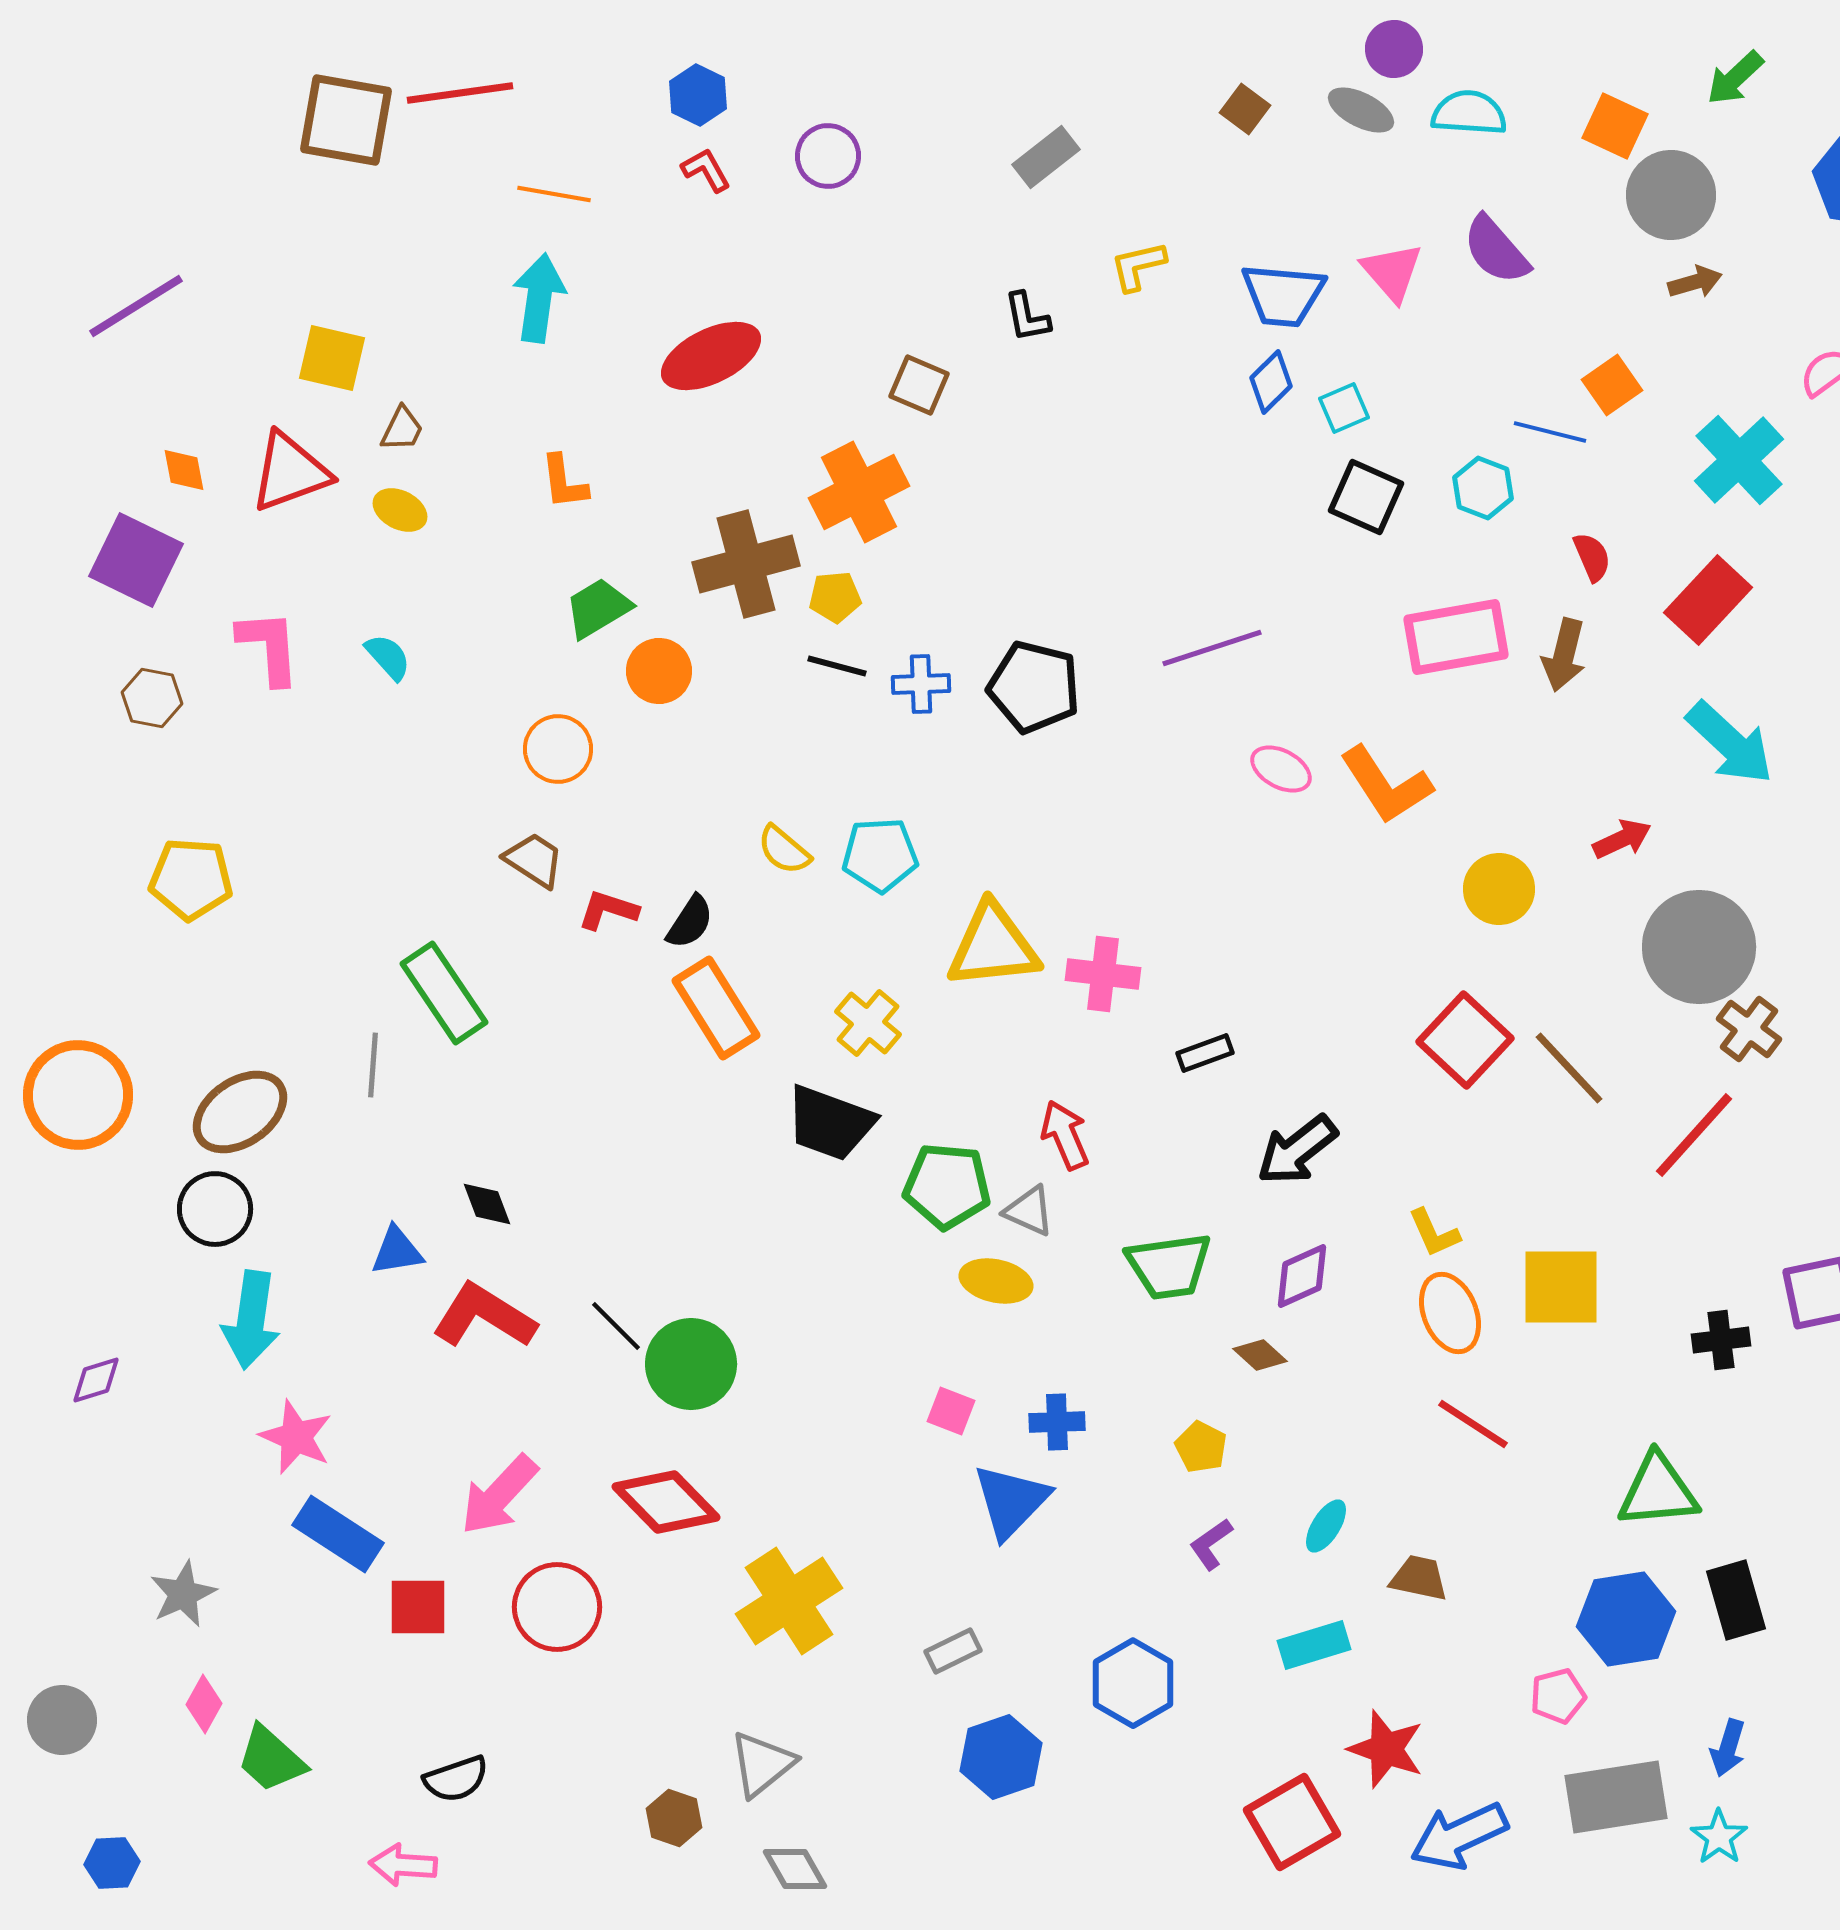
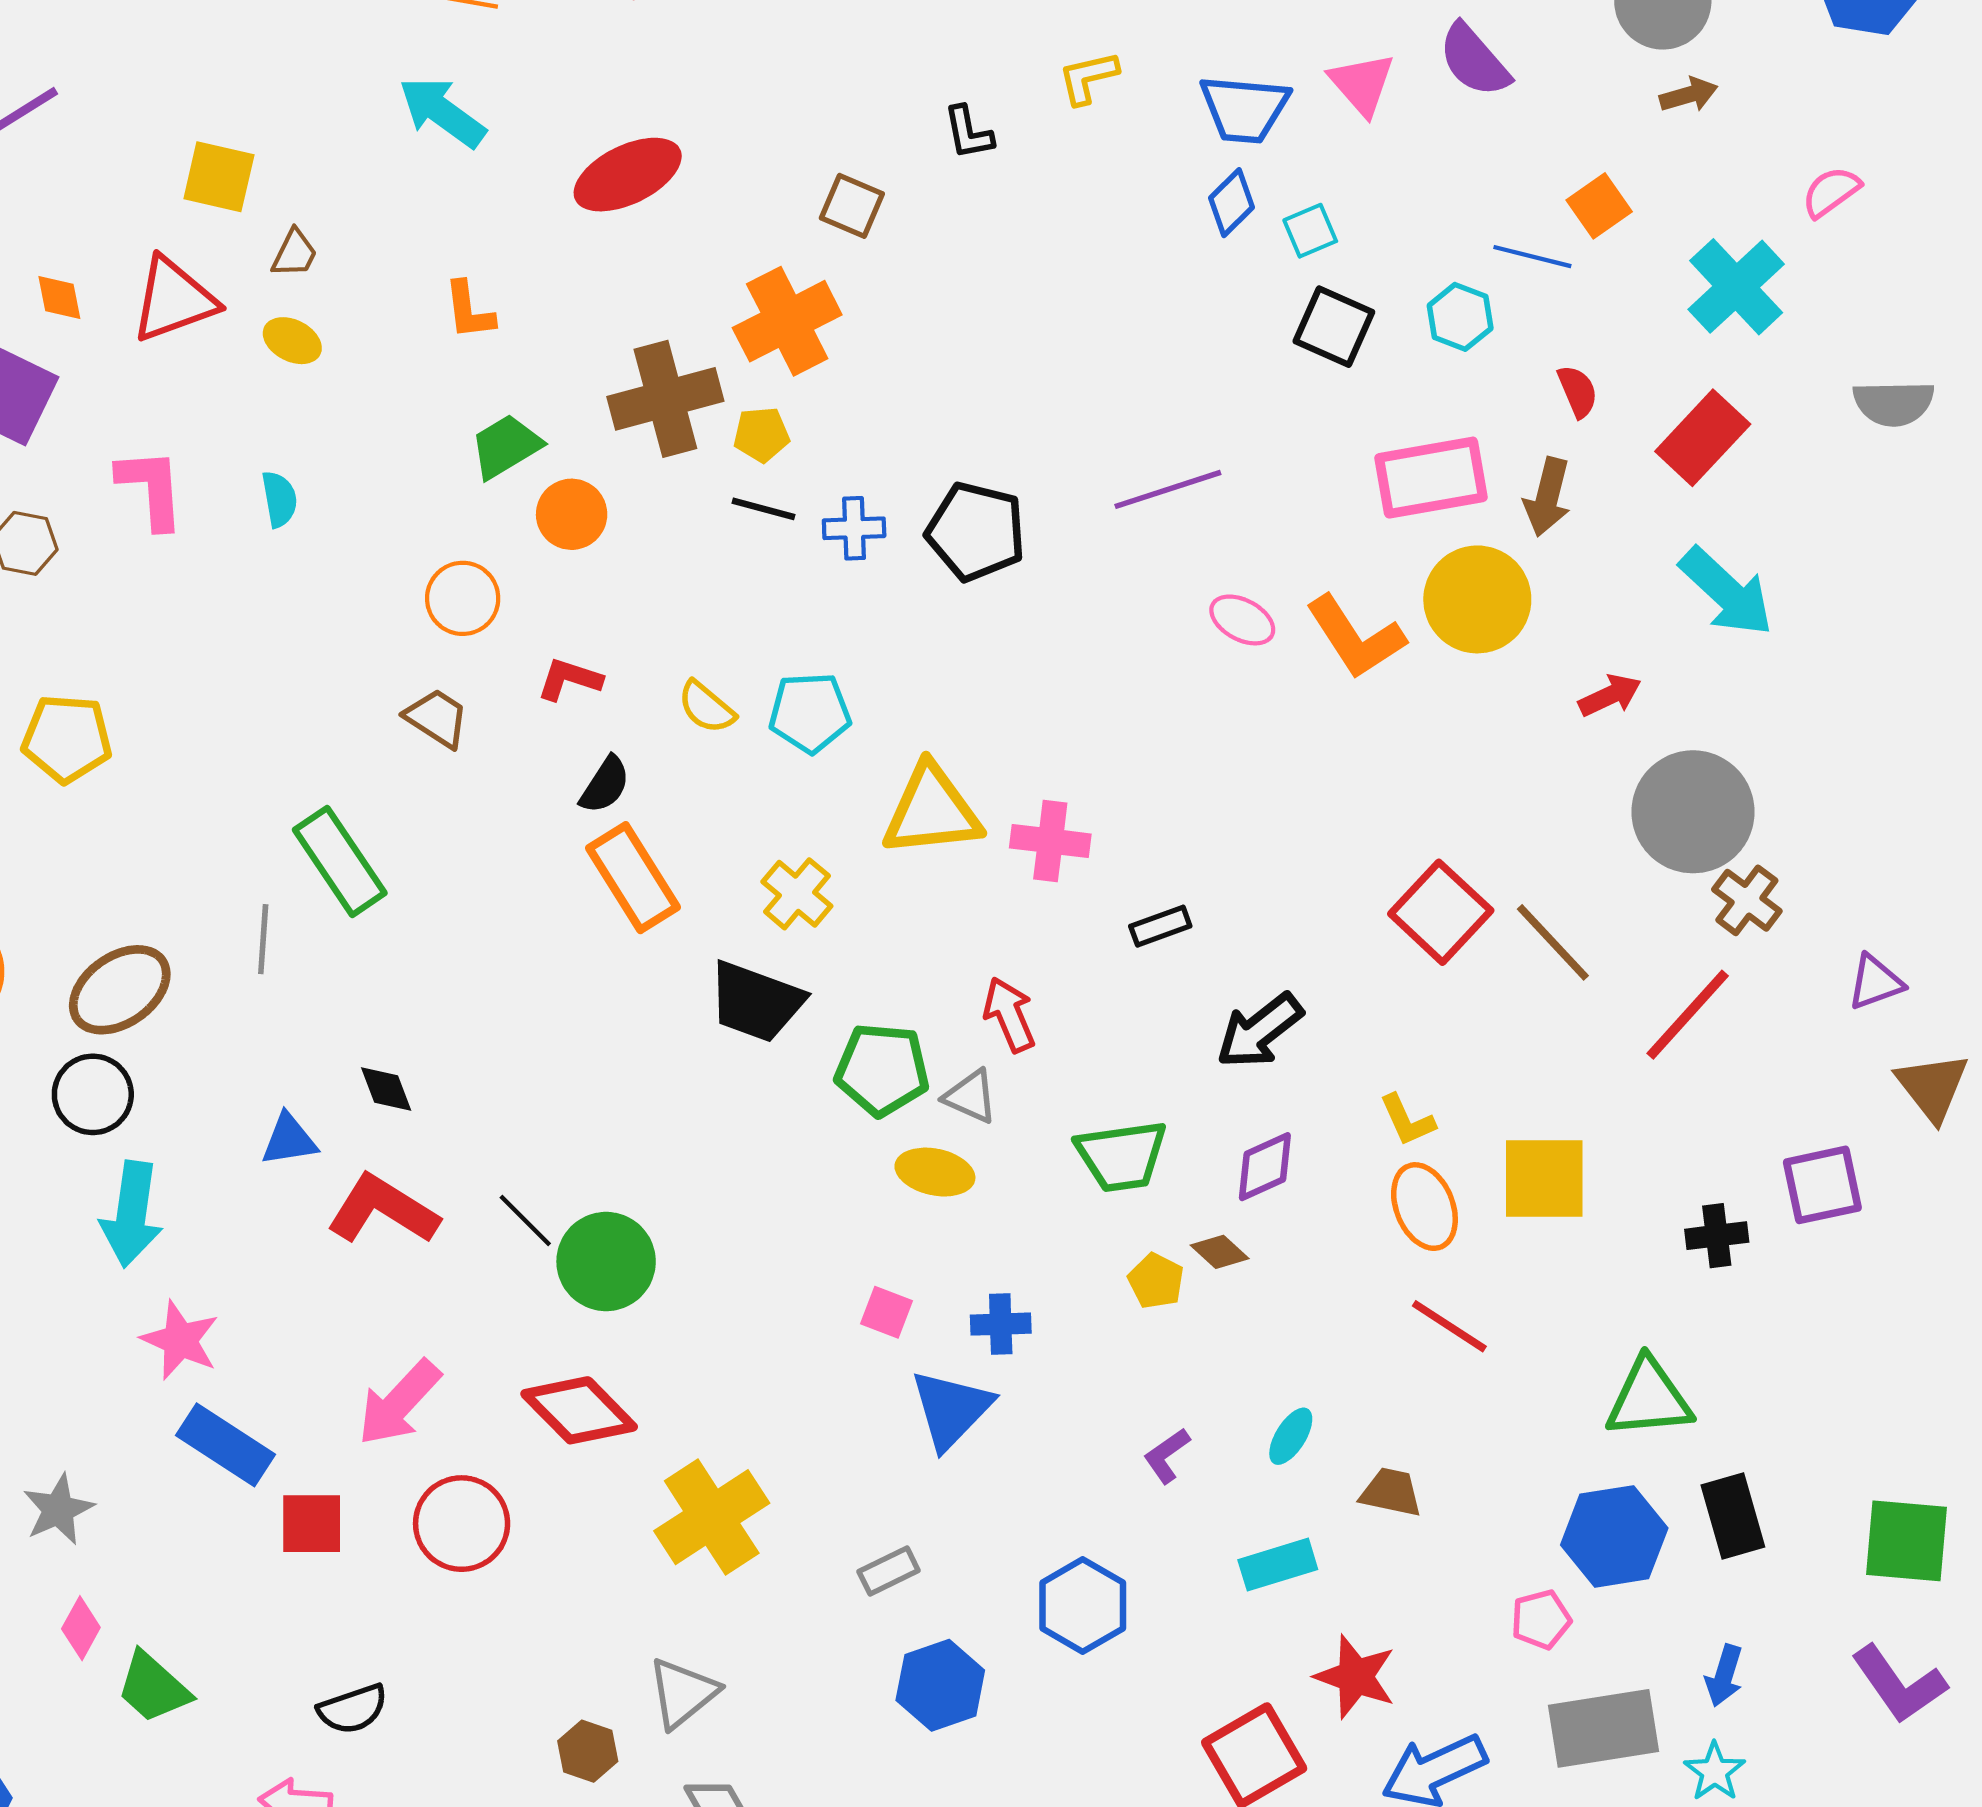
cyan arrow: (539, 298) -> (442, 112), turned -62
cyan semicircle: (388, 657) -> (279, 499), turned 32
yellow circle: (1499, 889) -> (1477, 599), moved, size x1.4
red L-shape: (608, 910) -> (569, 679), moved
yellow pentagon: (1201, 1447) -> (1156, 1281), moved

